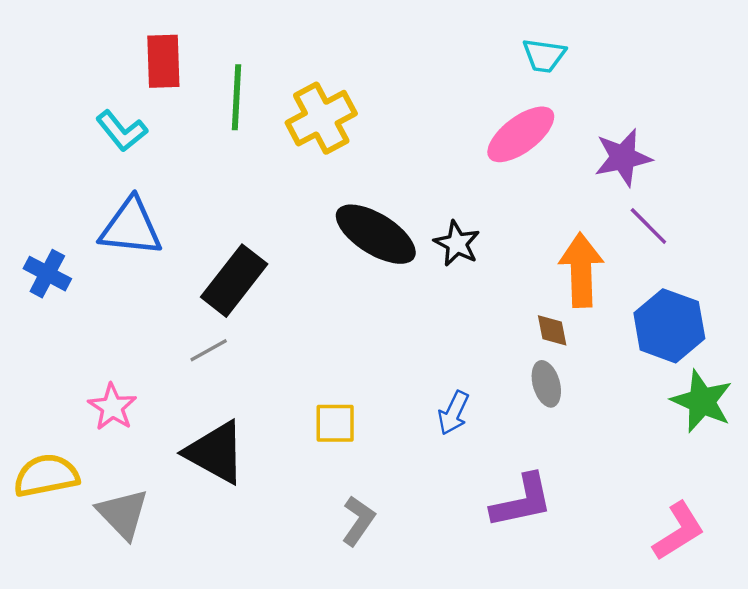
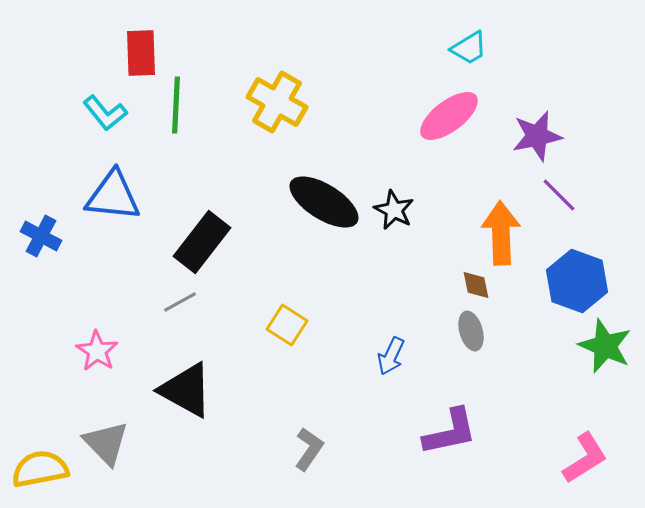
cyan trapezoid: (544, 55) -> (469, 48), turned -39
green line: (236, 97) -> (176, 105), moved
yellow cross: (321, 118) -> (277, 102), turned -32
yellow square: (335, 423) -> (287, 325), moved, turned 33
yellow semicircle: (46, 476) -> (40, 469), moved

